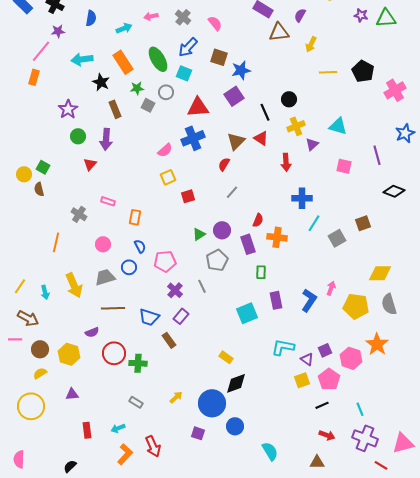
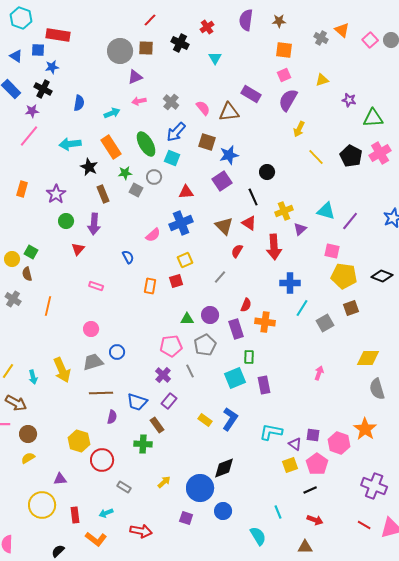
purple semicircle: (300, 15) -> (288, 100), size x1.6
green triangle: (386, 18) -> (373, 118), moved
purple star: (58, 31) -> (32, 111), moved
brown triangle: (279, 32) -> (229, 112), moved
yellow line: (328, 72) -> (316, 157), turned 48
orange rectangle: (34, 77) -> (22, 189), moved
pink cross: (395, 90) -> (380, 153), moved
black circle: (289, 99) -> (267, 172), moved
red triangle: (198, 107) -> (186, 192), size x0.7
brown triangle: (236, 141) -> (224, 226), turned -30
purple line: (377, 155) -> (350, 221), moved, turned 54
red arrow: (286, 162) -> (274, 247), size x1.4
red semicircle: (224, 164) -> (237, 251), moved
yellow square: (168, 177) -> (185, 260), moved
gray cross: (79, 214) -> (13, 299), moved
orange rectangle: (135, 217) -> (150, 286), moved
green triangle: (199, 234) -> (187, 319), turned 32
orange line: (56, 242) -> (48, 306), moved
blue semicircle: (140, 246) -> (128, 257), moved
pink pentagon: (165, 261) -> (171, 346), moved
blue L-shape: (309, 300) -> (230, 419), moved
yellow pentagon: (356, 306) -> (344, 276), moved
cyan square: (247, 313) -> (235, 378), moved
purple semicircle: (92, 332) -> (112, 417), moved, turned -56
purple square: (325, 350) -> (313, 435), turned 32
red circle: (114, 353) -> (102, 460), moved
yellow hexagon: (69, 354) -> (79, 441), moved
yellow rectangle: (226, 357) -> (205, 420), moved
green cross: (138, 363) -> (143, 444), moved
yellow circle: (31, 406) -> (42, 505), moved
cyan line: (360, 409) -> (278, 512), moved
purple cross: (365, 438) -> (374, 486), moved
red arrow: (153, 446) -> (141, 531), turned -55
orange L-shape: (125, 454) -> (96, 539), moved, turned 85
red line: (381, 465) -> (364, 525), moved

